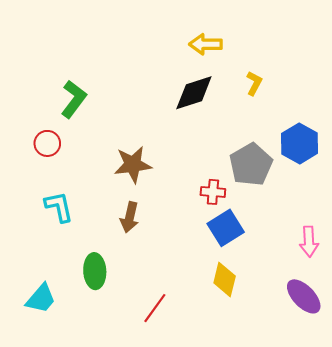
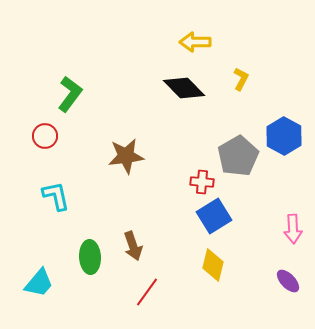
black diamond: (194, 93) -> (184, 88), turned 63
brown arrow: (130, 217) -> (133, 246), moved, turned -32
purple ellipse: (304, 296) -> (288, 281), size x0.7

